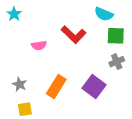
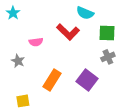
cyan semicircle: (104, 14) -> (85, 13), moved
gray star: (19, 84) -> (18, 61), moved

